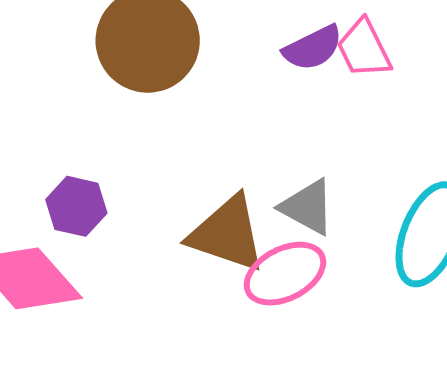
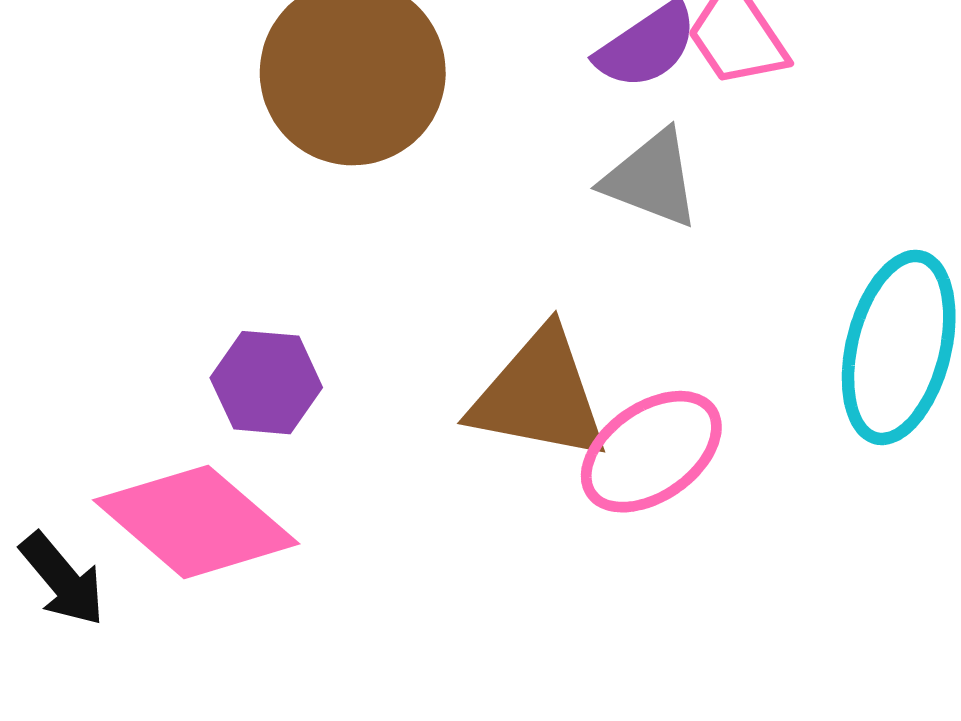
gray triangle: (307, 207) -> (651, 179), moved

